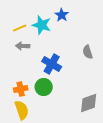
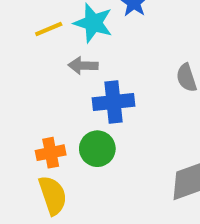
gray arrow: (23, 46) -> (83, 66), moved
blue cross: (52, 64) -> (114, 102), turned -36

